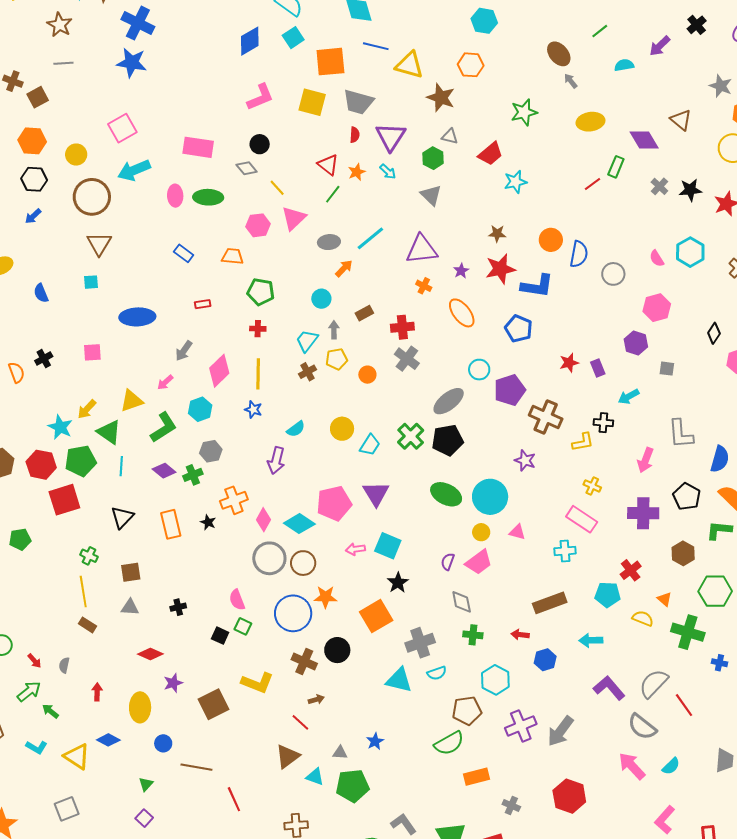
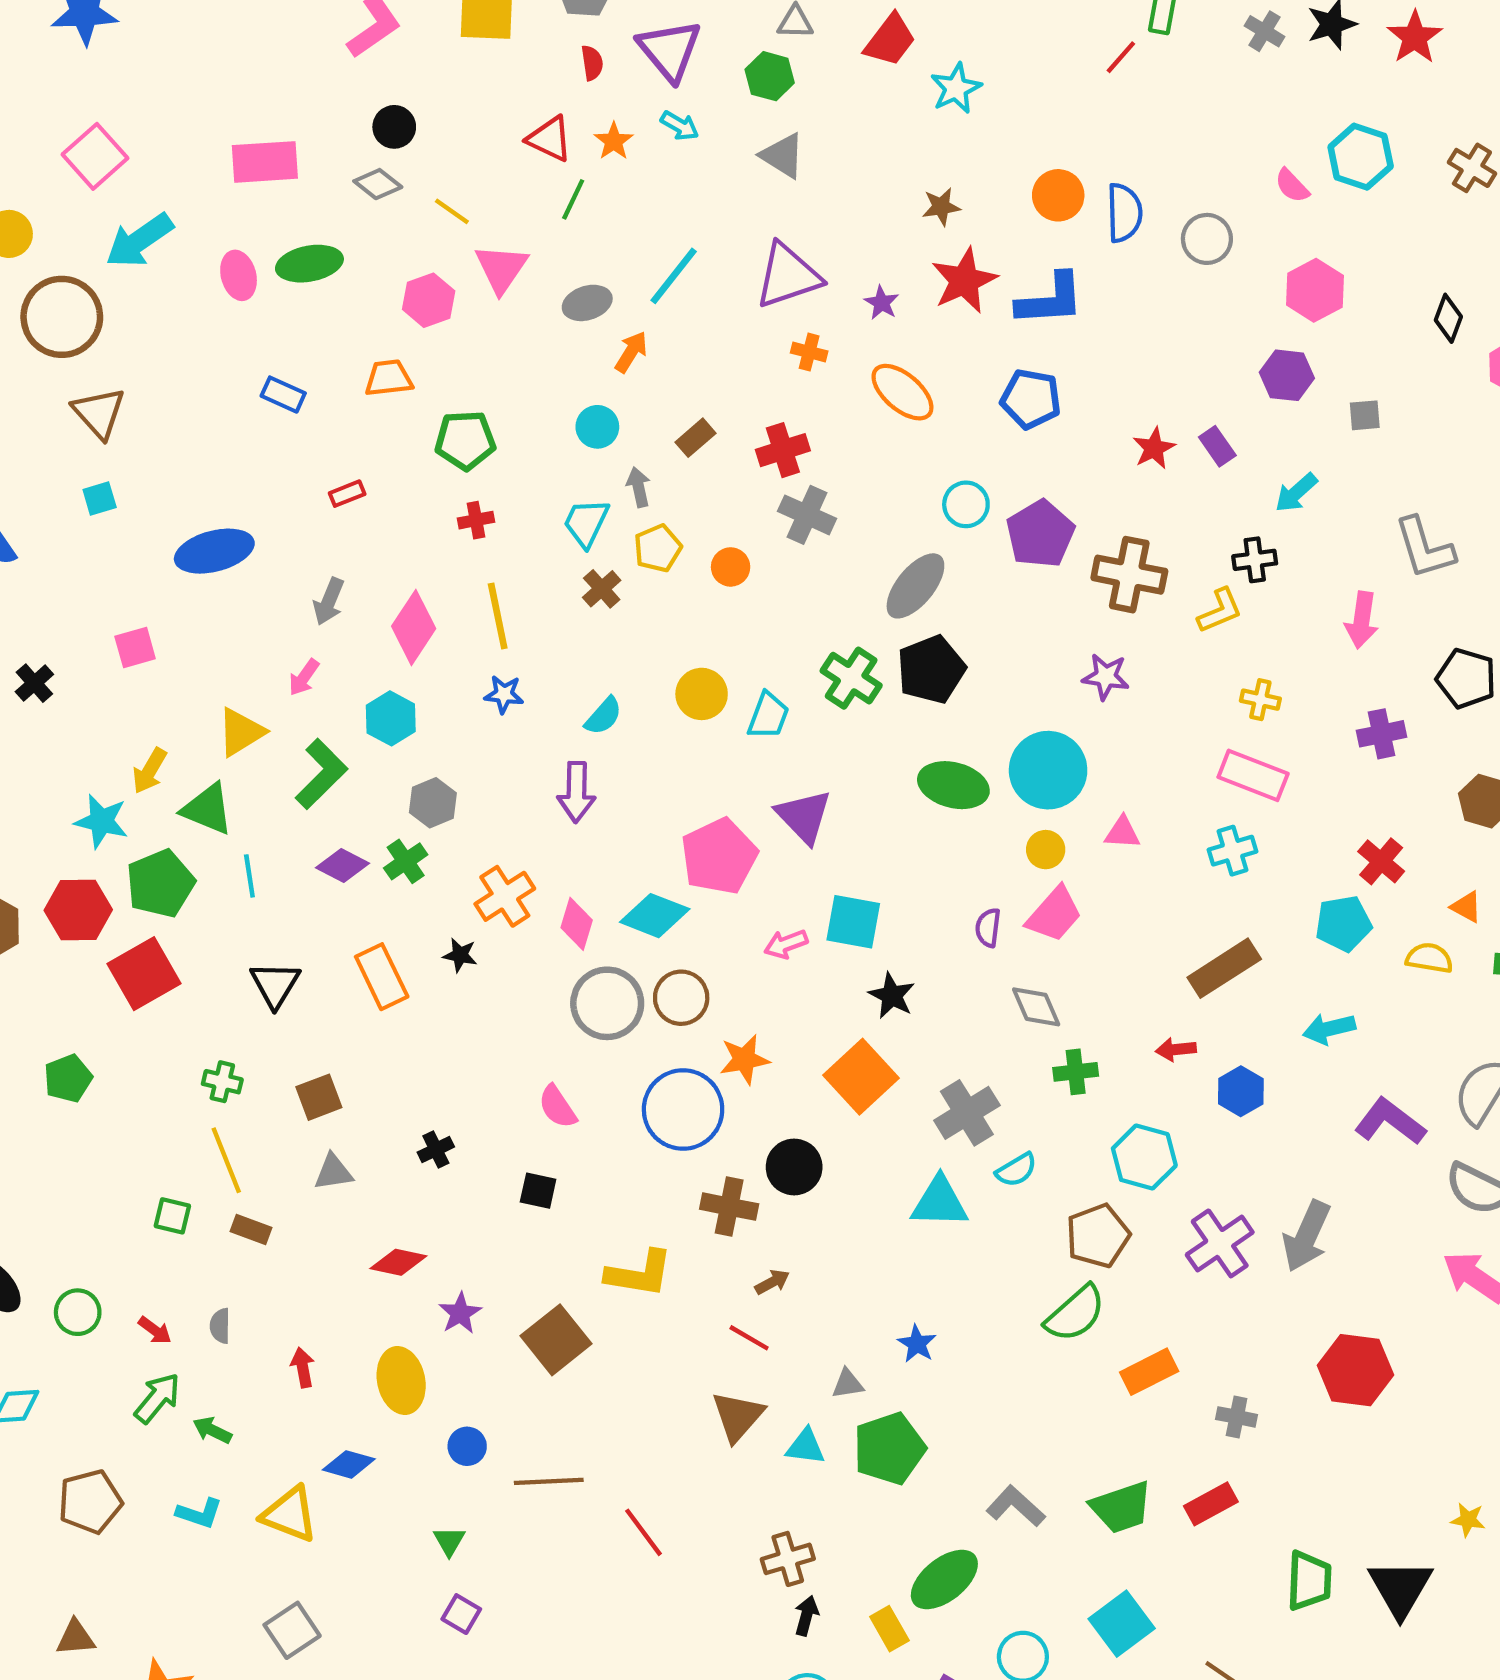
purple cross: (643, 513) -> (1381, 734), size x0.7
green square: (243, 626) -> (172, 1216), moved

